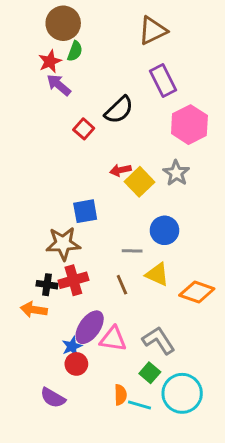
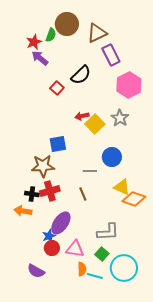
brown circle: (63, 23) -> (67, 24), moved
brown triangle: (153, 31) -> (97, 33), moved
yellow triangle: (157, 274) -> (122, 187), moved
pink triangle: (113, 339) -> (75, 249), moved
gray L-shape: (159, 340) -> (108, 232), turned 120

